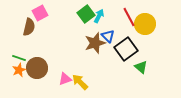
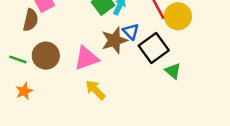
brown circle: (37, 68) -> (46, 56), moved
orange star: (19, 70) -> (24, 91), moved
pink triangle: (65, 79) -> (86, 58), moved, size x1.5

